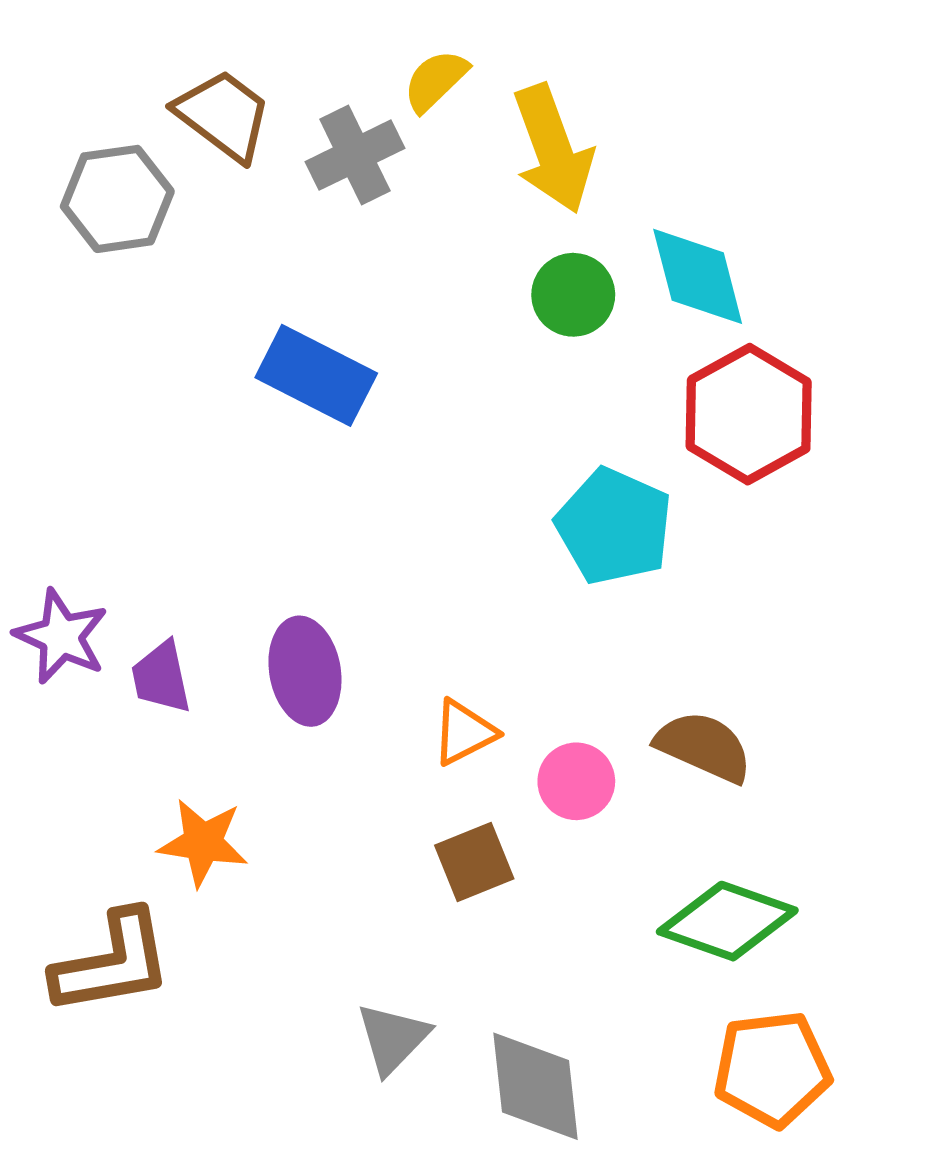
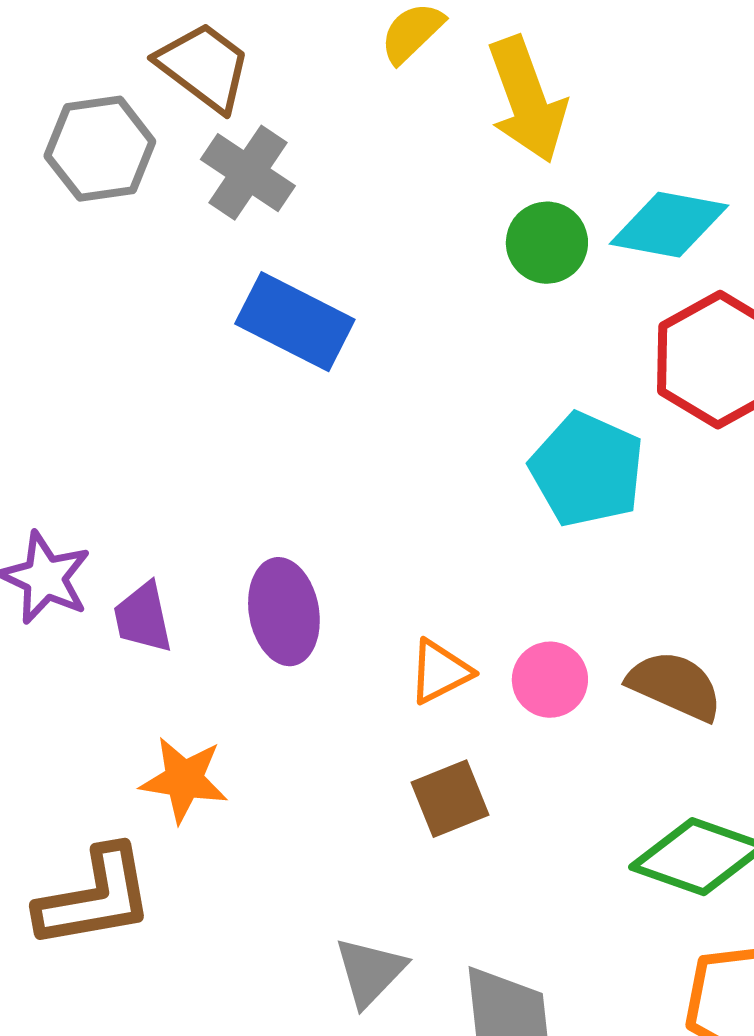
gray cross: (355, 155) -> (248, 173), moved, turned -30
cyan diamond: (698, 276) -> (669, 225), turned -65
pink circle: (576, 781) -> (550, 680), moved

